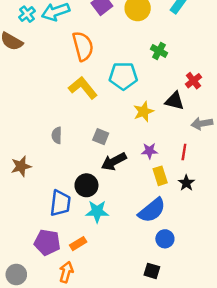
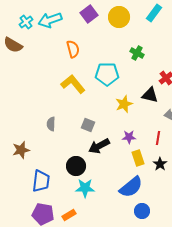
orange semicircle: (83, 46) -> (73, 49), size x0.7
blue trapezoid: (60, 203) -> (41, 181), moved

